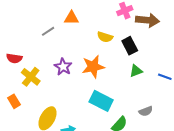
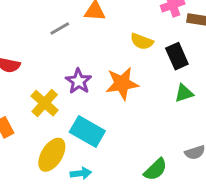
yellow cross: (31, 77) -> (45, 103), moved
cyan rectangle: (101, 101) -> (87, 132), moved

